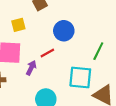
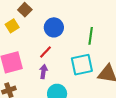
yellow square: (18, 25) -> (12, 26), moved
purple arrow: (31, 68) -> (43, 72), moved

